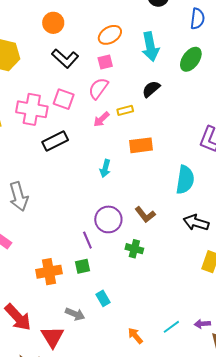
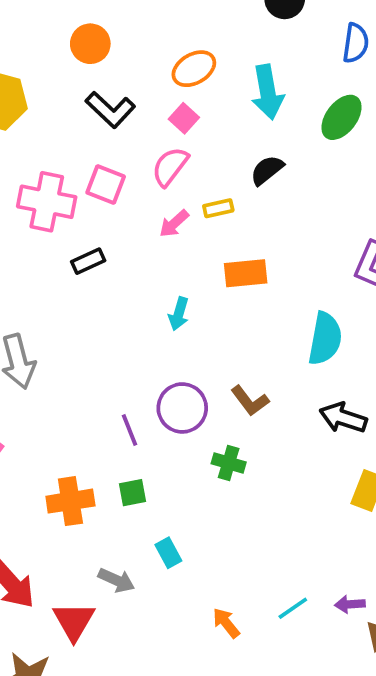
pink square: (105, 62) -> (184, 118), turned -35
black rectangle: (55, 141) -> (88, 261), size x0.7
purple line: (87, 240) -> (130, 430), moved

